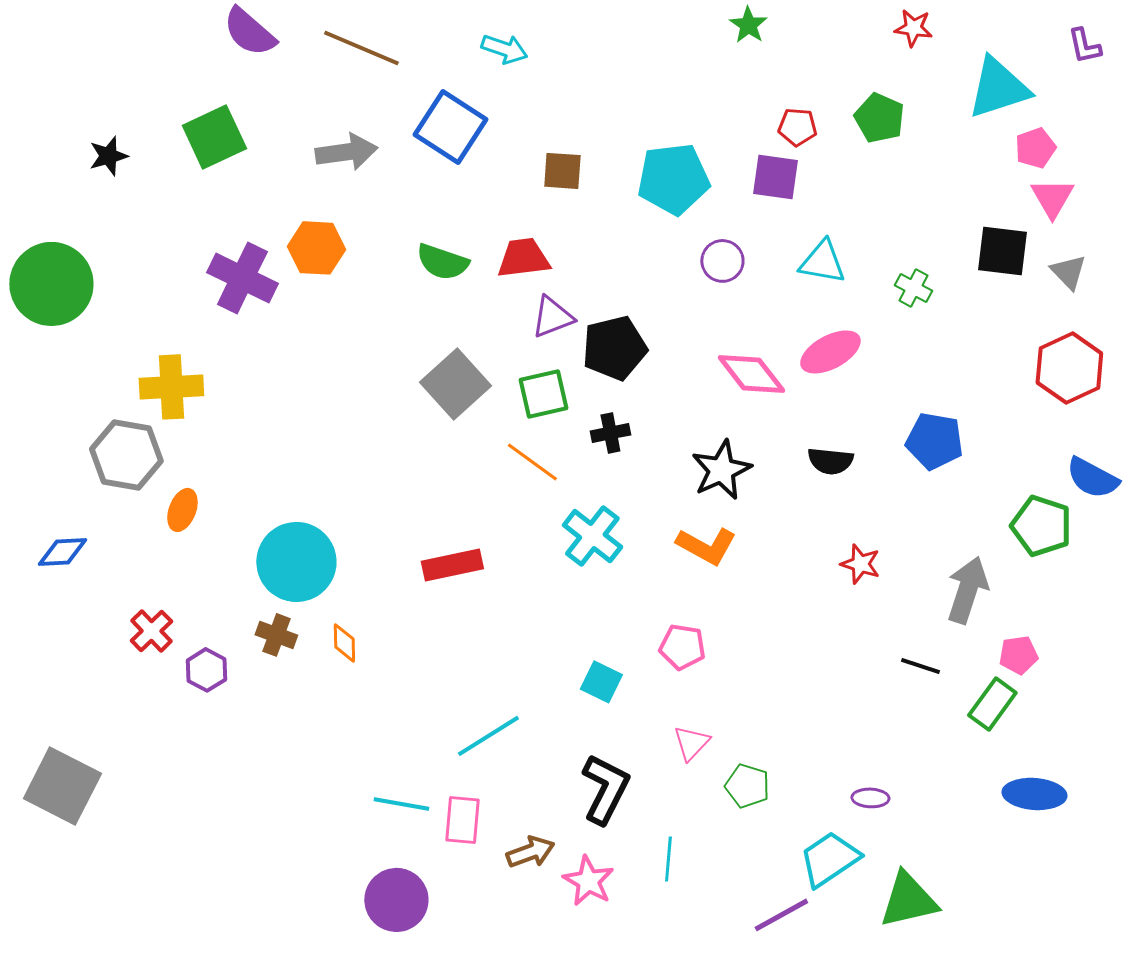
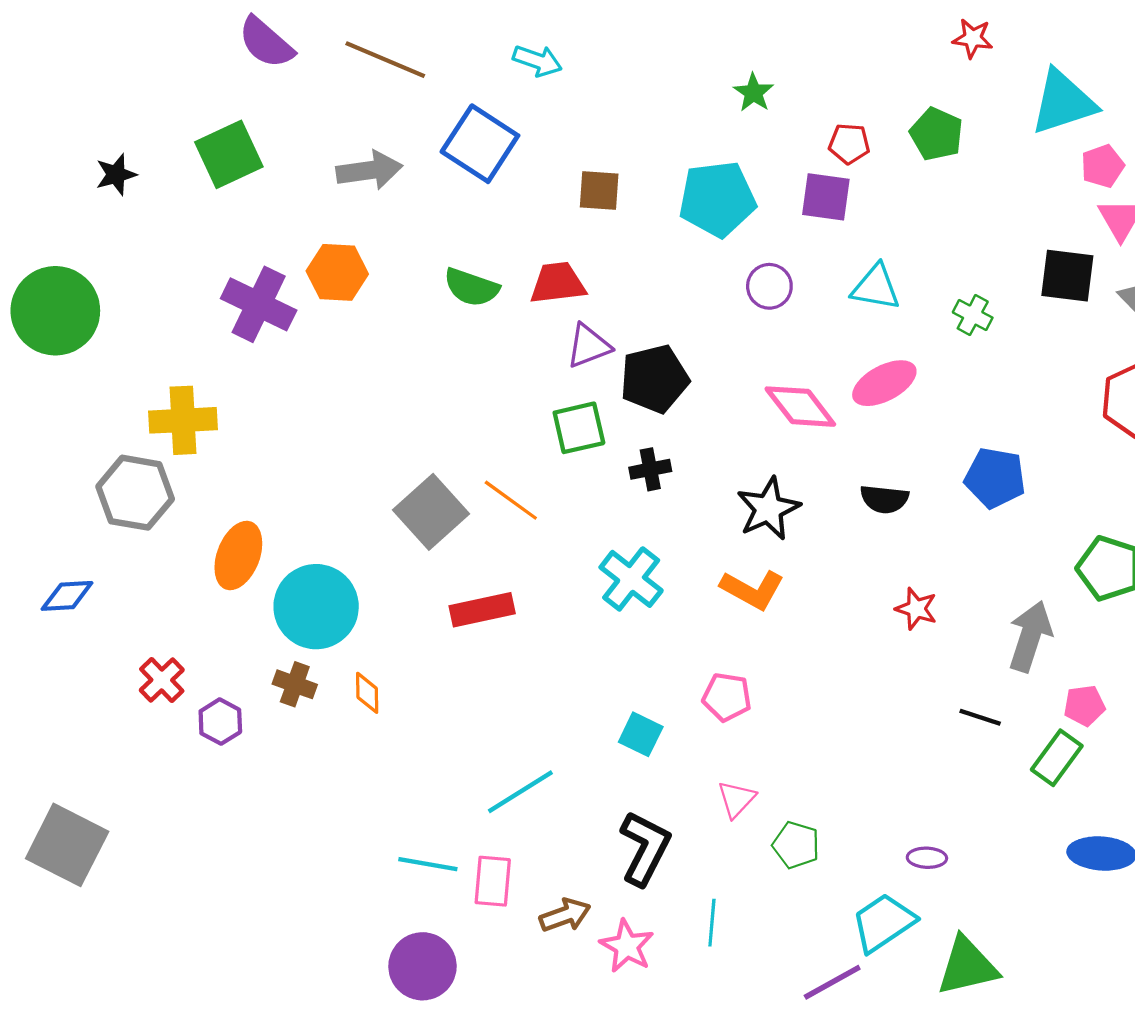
green star: (748, 25) -> (753, 93), moved
gray square: (455, 384) -> (431, 512), moved
orange line: (532, 462) -> (511, 500), moved
orange ellipse: (182, 510) -> (238, 556), moved, size x1.5

